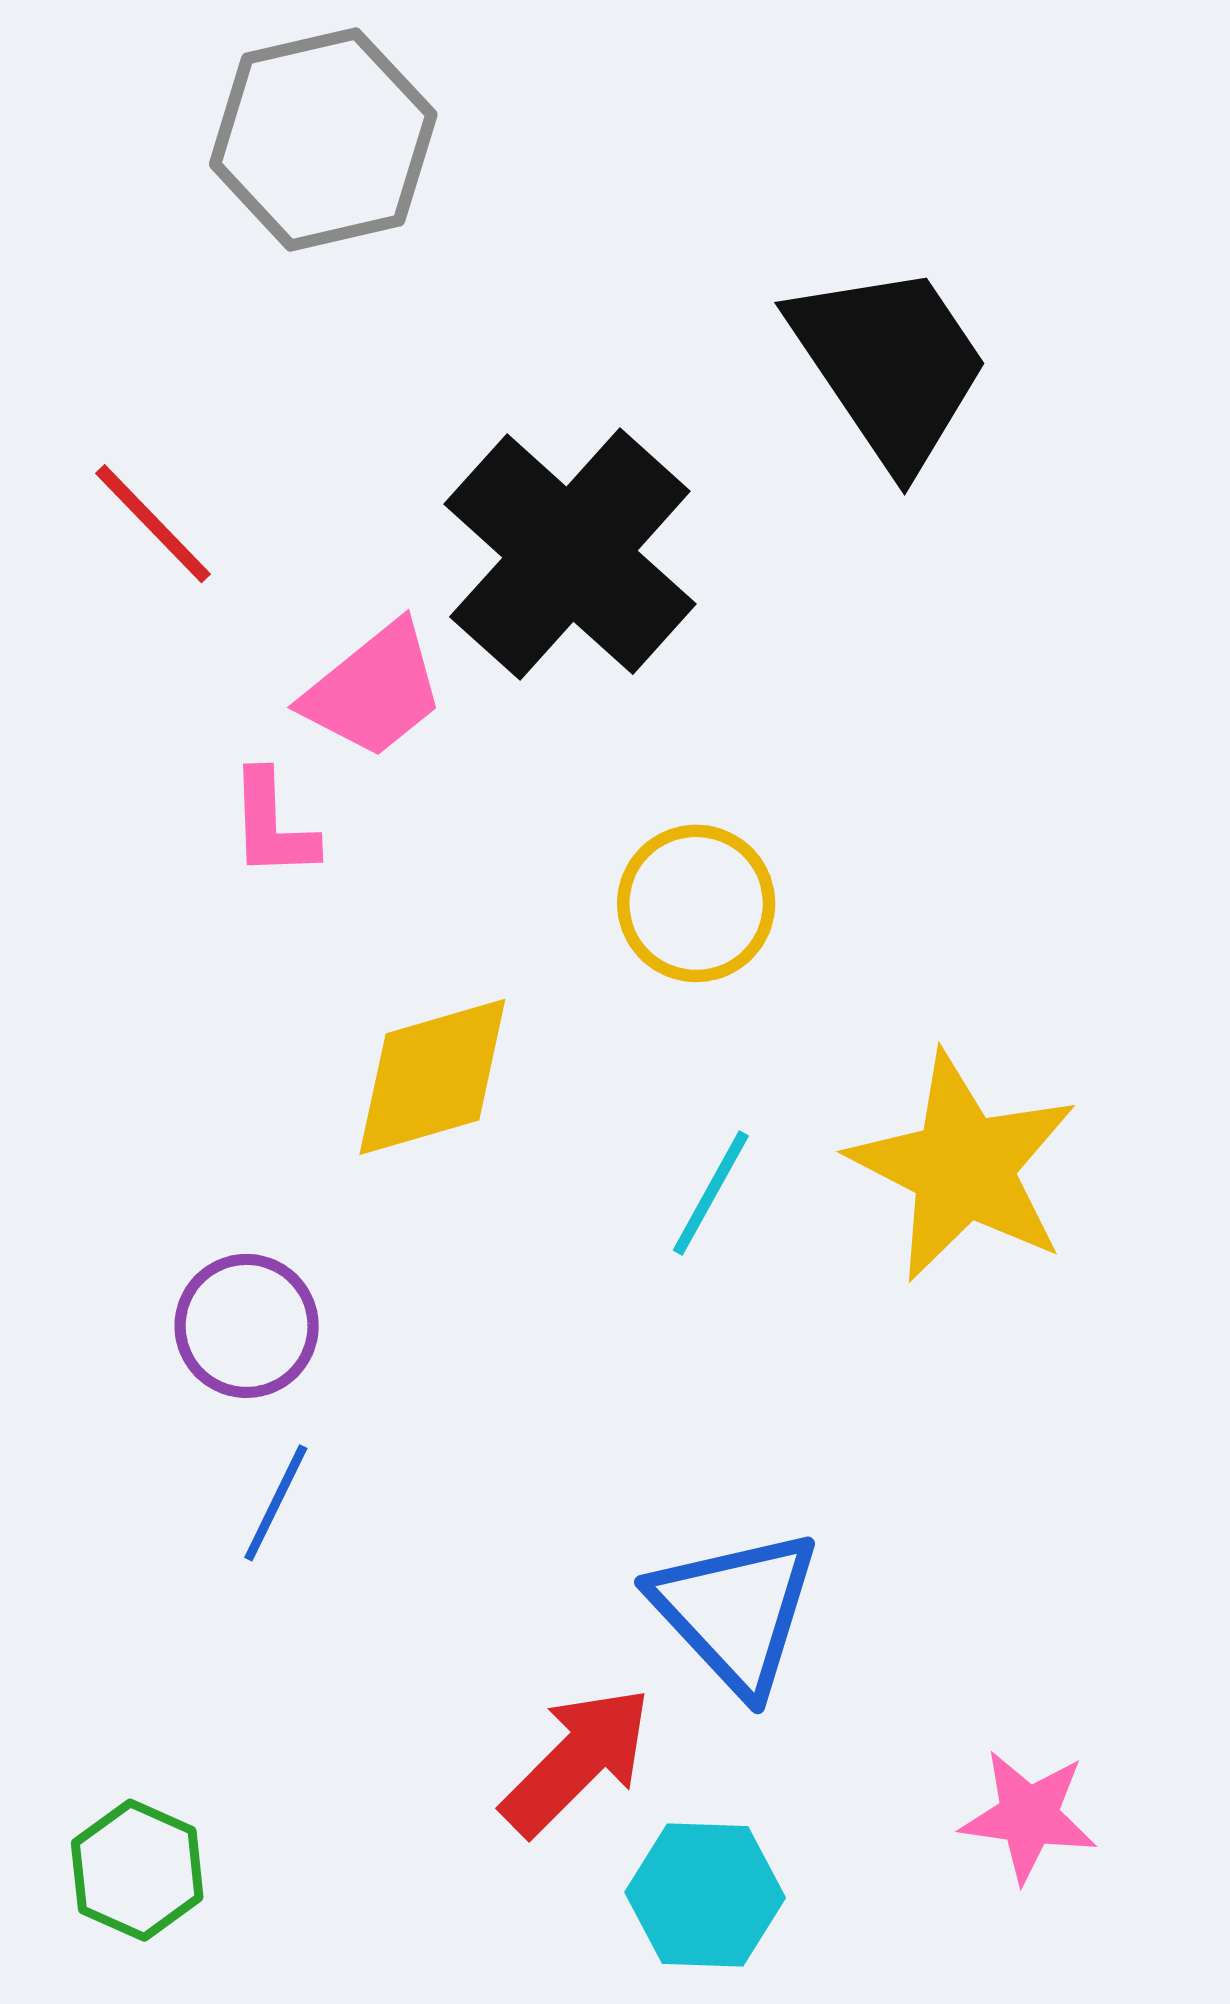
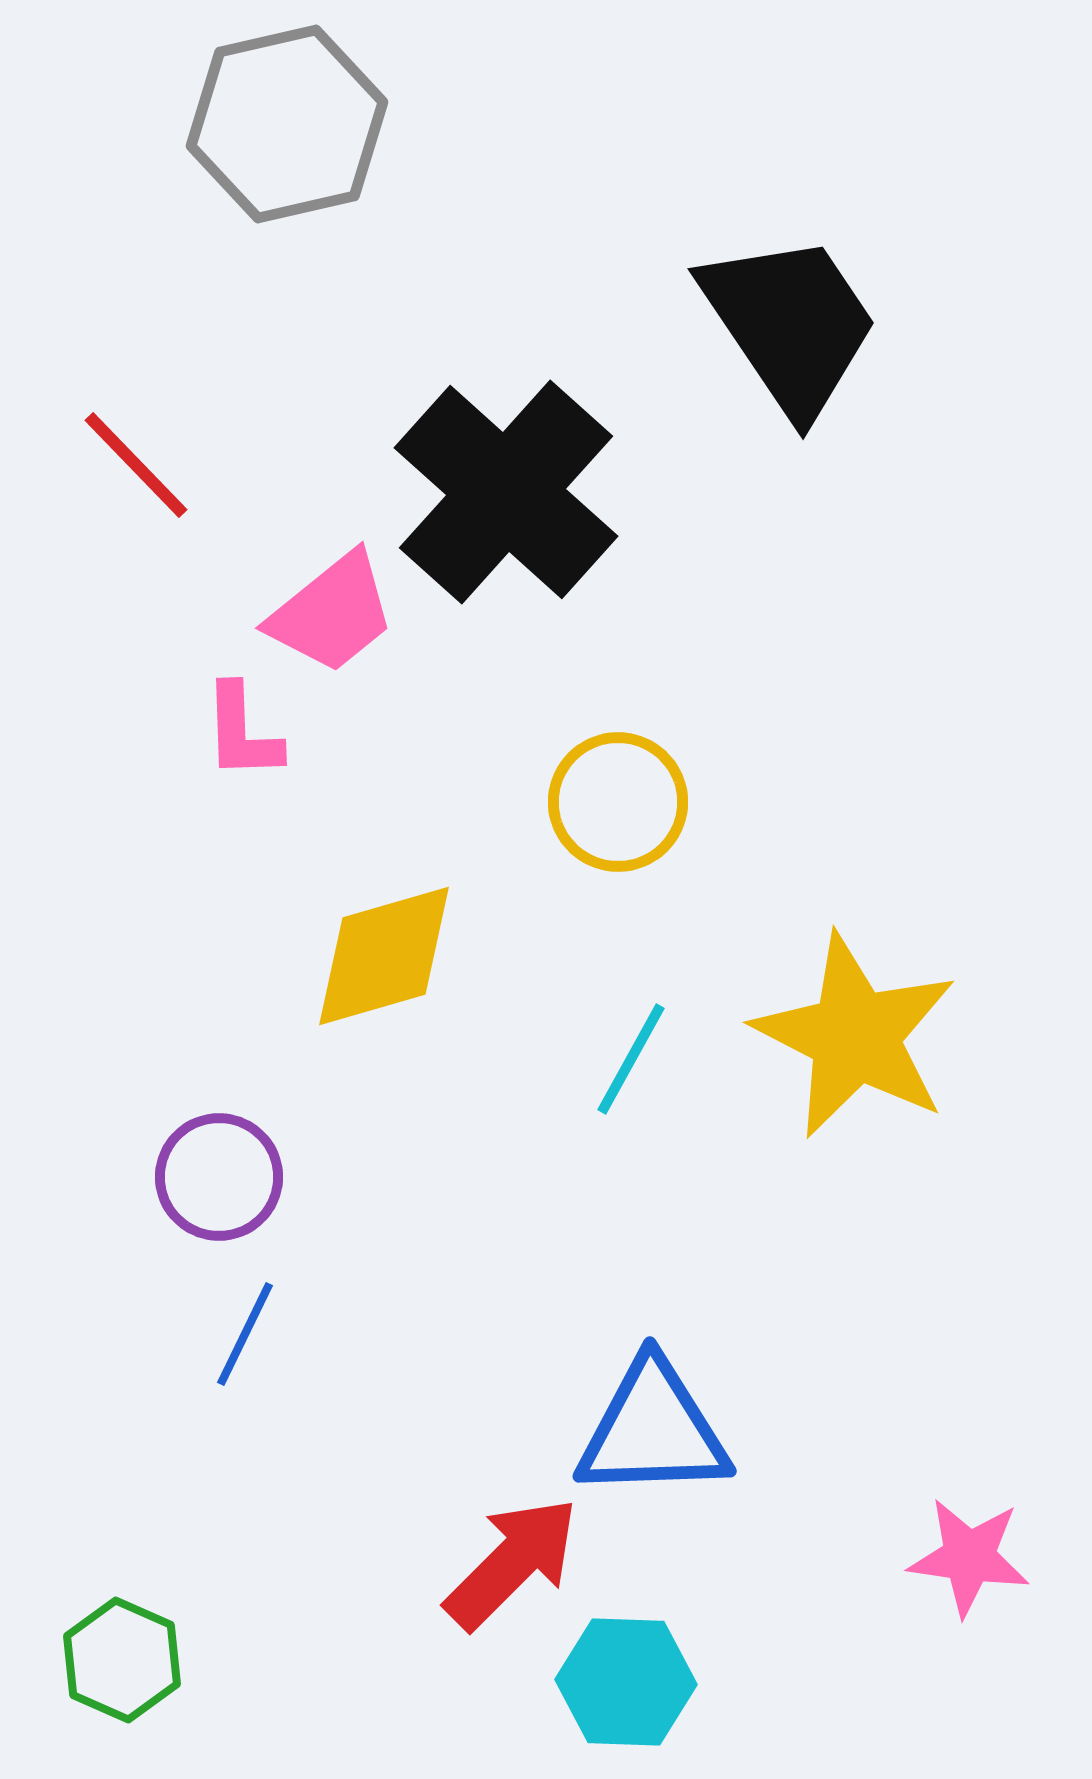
blue triangle: (736, 1611) -> (653, 1430), turned -49
pink star: (1029, 1816) -> (969, 1557), moved

